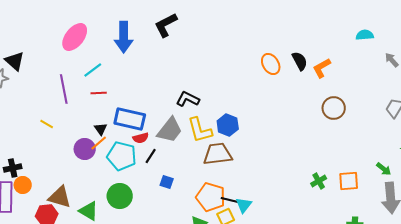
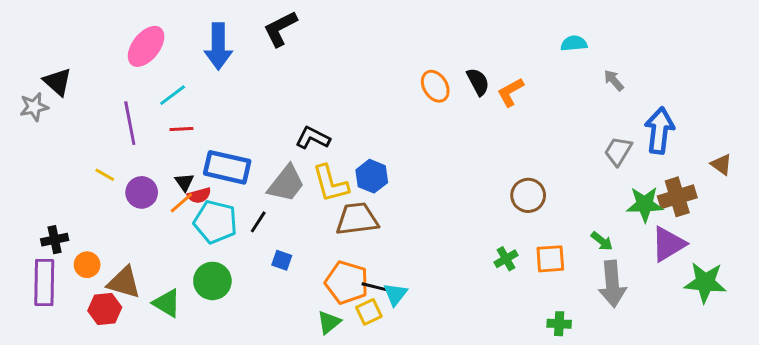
brown circle: (334, 108) -> (528, 195), moved
red semicircle: (141, 138) -> (199, 195), moved
purple circle: (85, 149) -> (142, 192), moved
orange circle: (23, 185) -> (87, 265), moved

